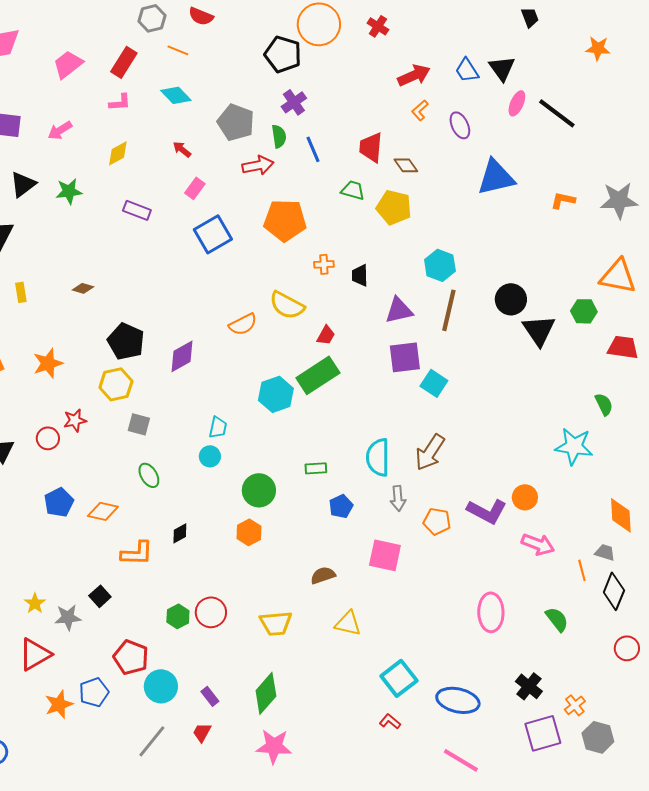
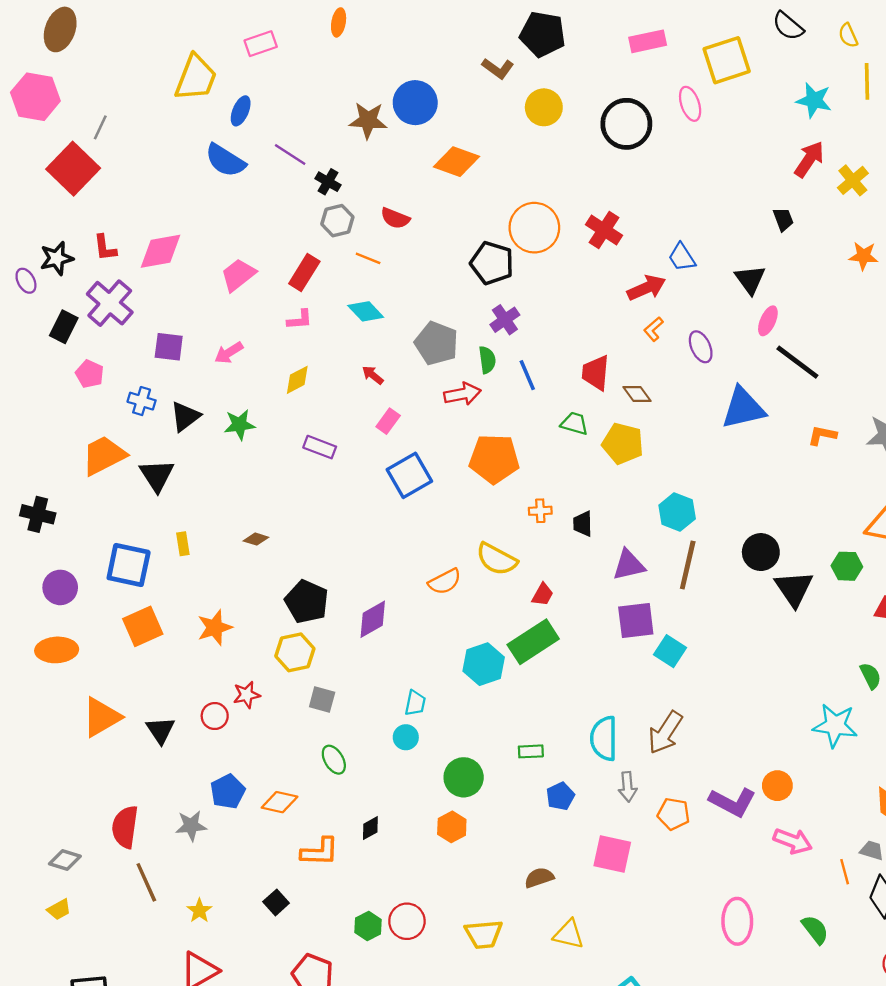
red cross: (378, 26) -> (604, 230), size x1.4
blue trapezoid: (467, 70) -> (682, 257), moved
black line: (557, 113) -> (797, 362), moved
gray star: (68, 617) -> (191, 826), moved

